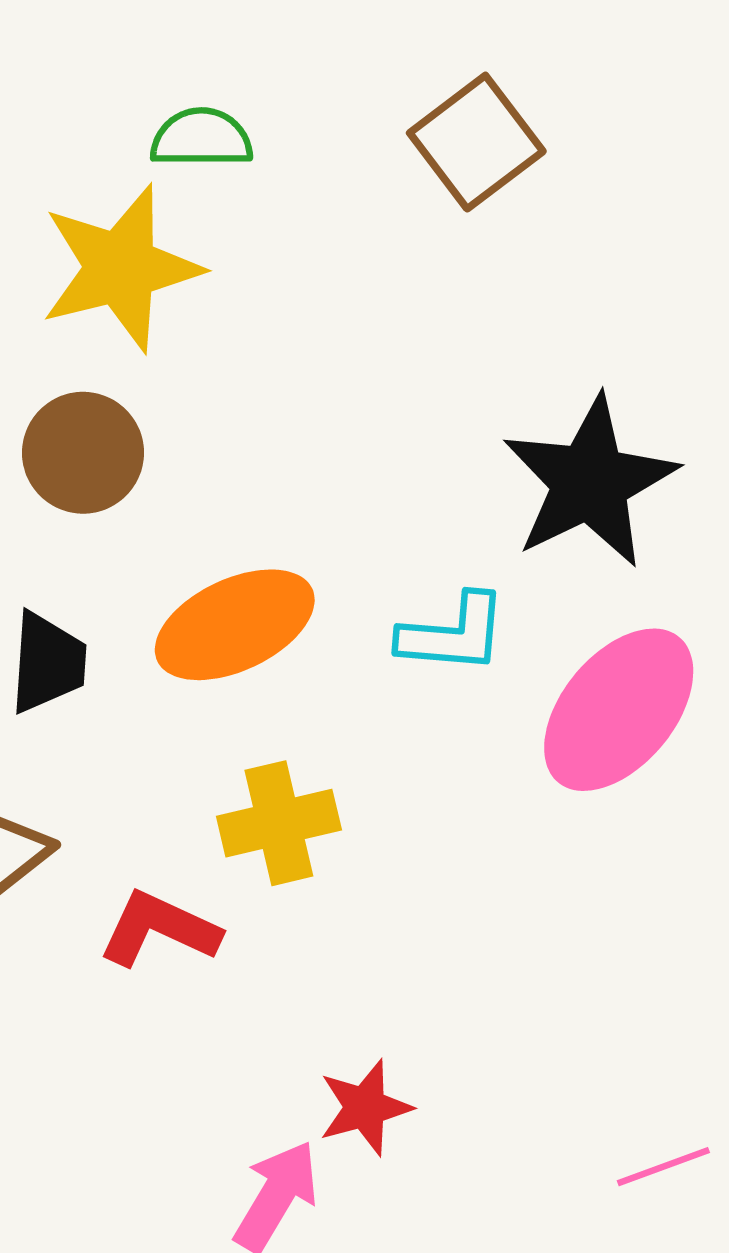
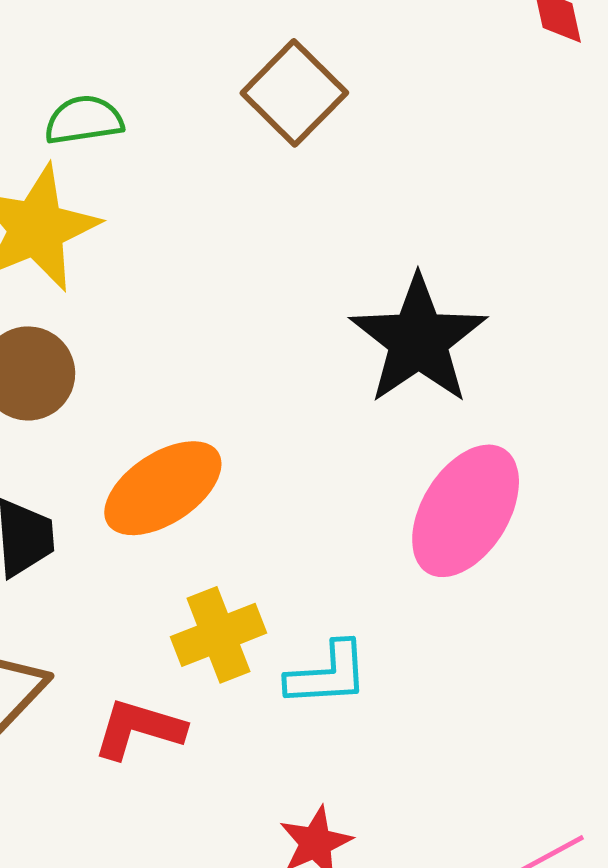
cyan L-shape: (453, 634) -> (328, 674), moved

